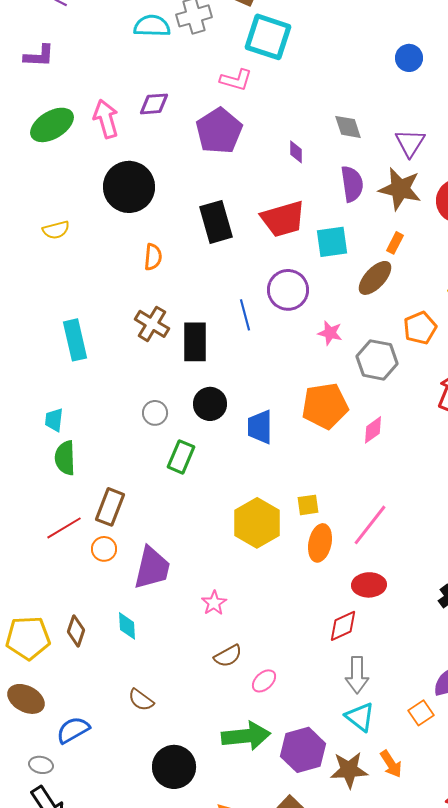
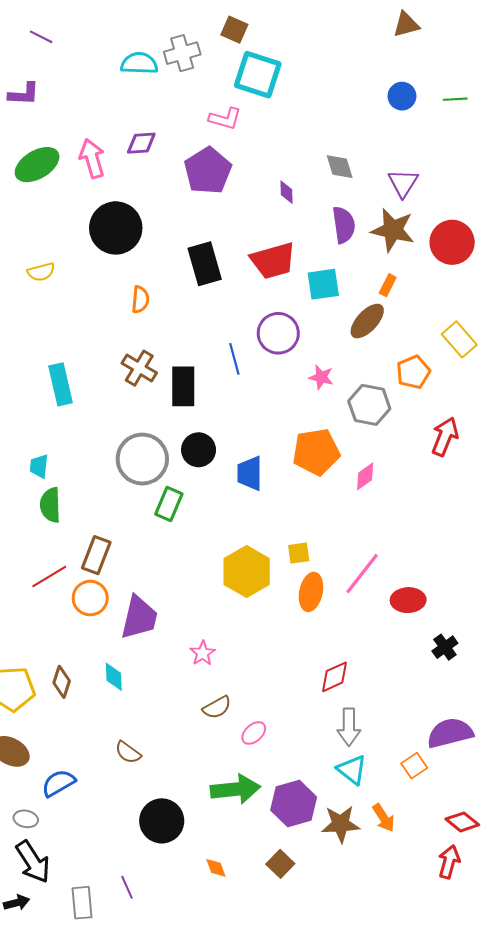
gray circle: (155, 413) -> (142, 459), size x2.0
orange circle: (104, 549) -> (90, 598), size x1.4
red ellipse: (369, 585) -> (408, 600), moved

